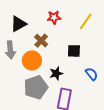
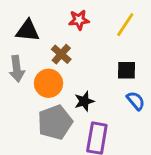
black triangle: (18, 24) -> (28, 31), turned 36
black square: (74, 51) -> (127, 70), moved

